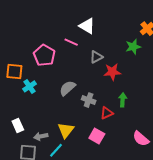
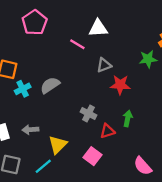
white triangle: (87, 26) -> (98, 28), turned -42
pink pentagon: (44, 55) -> (35, 22), moved
gray semicircle: (67, 88) -> (50, 85), moved
gray arrow: (41, 136) -> (30, 130), moved

